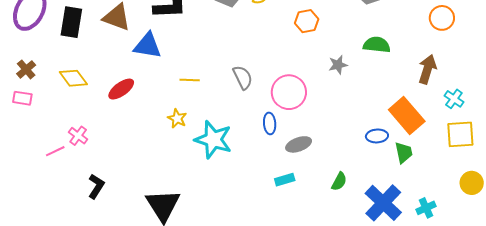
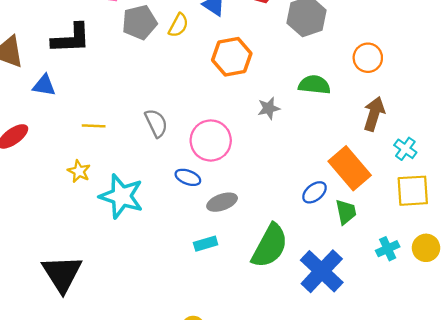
orange circle: (442, 18) -> (368, 58), moved
orange hexagon: (307, 21) -> (232, 57), size x1.4
blue triangle: (148, 46) -> (44, 85), size x0.7
blue ellipse: (270, 123) -> (188, 177), turned -65
blue ellipse: (377, 136) -> (314, 192), turned -35
green semicircle: (339, 181) -> (270, 246), size x2.0
cyan cross: (426, 208) -> (388, 249), moved

